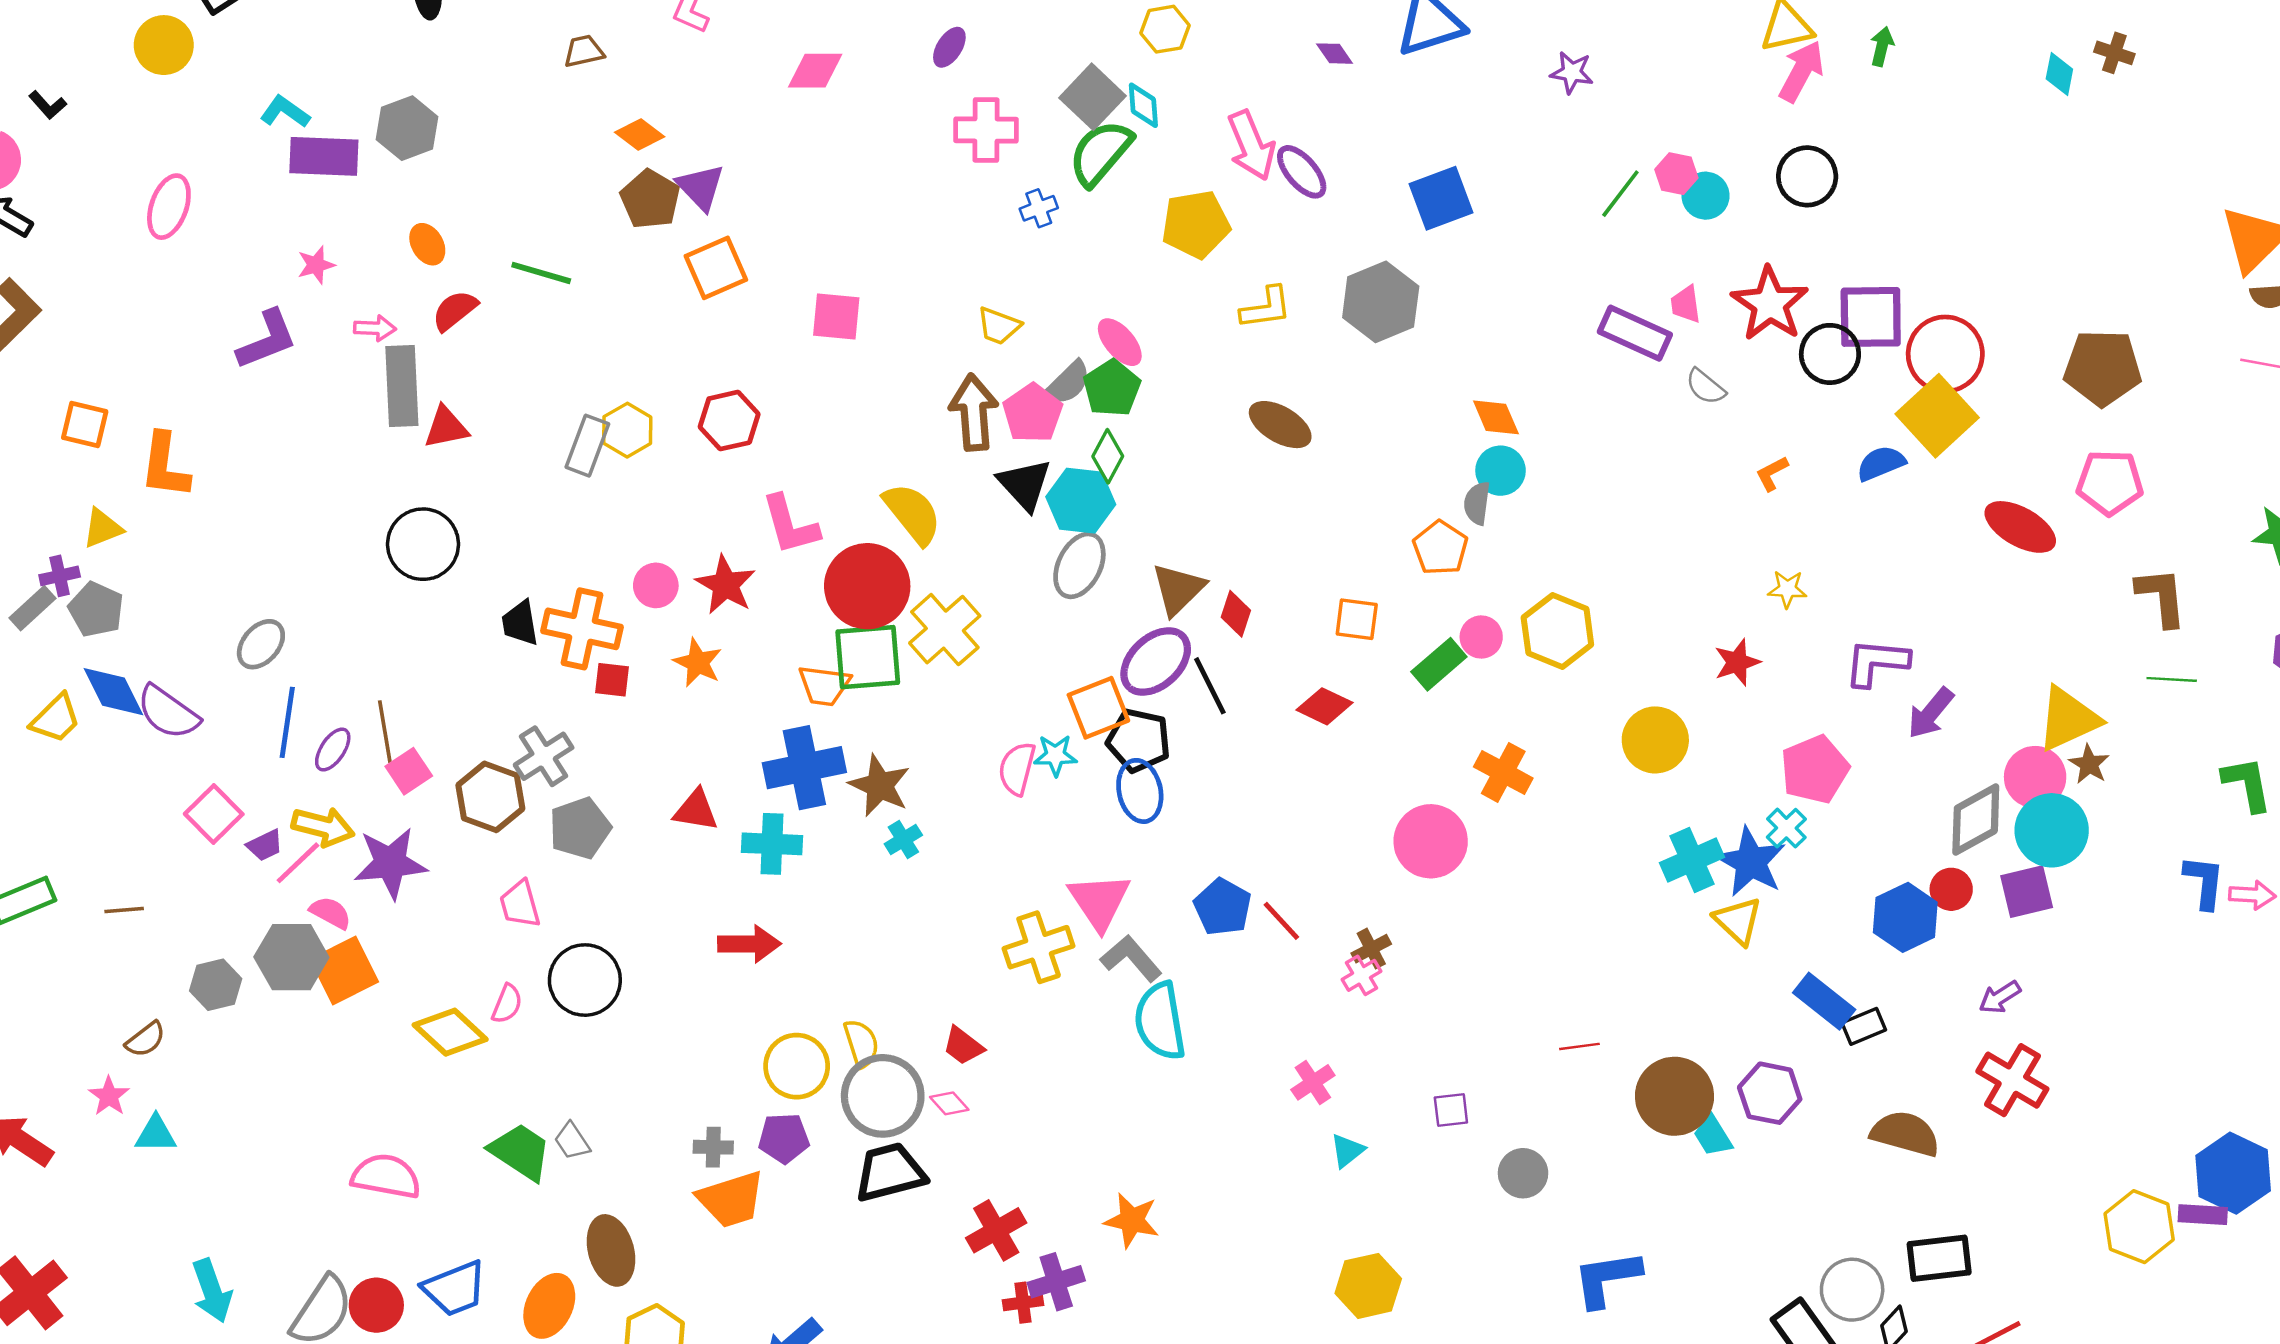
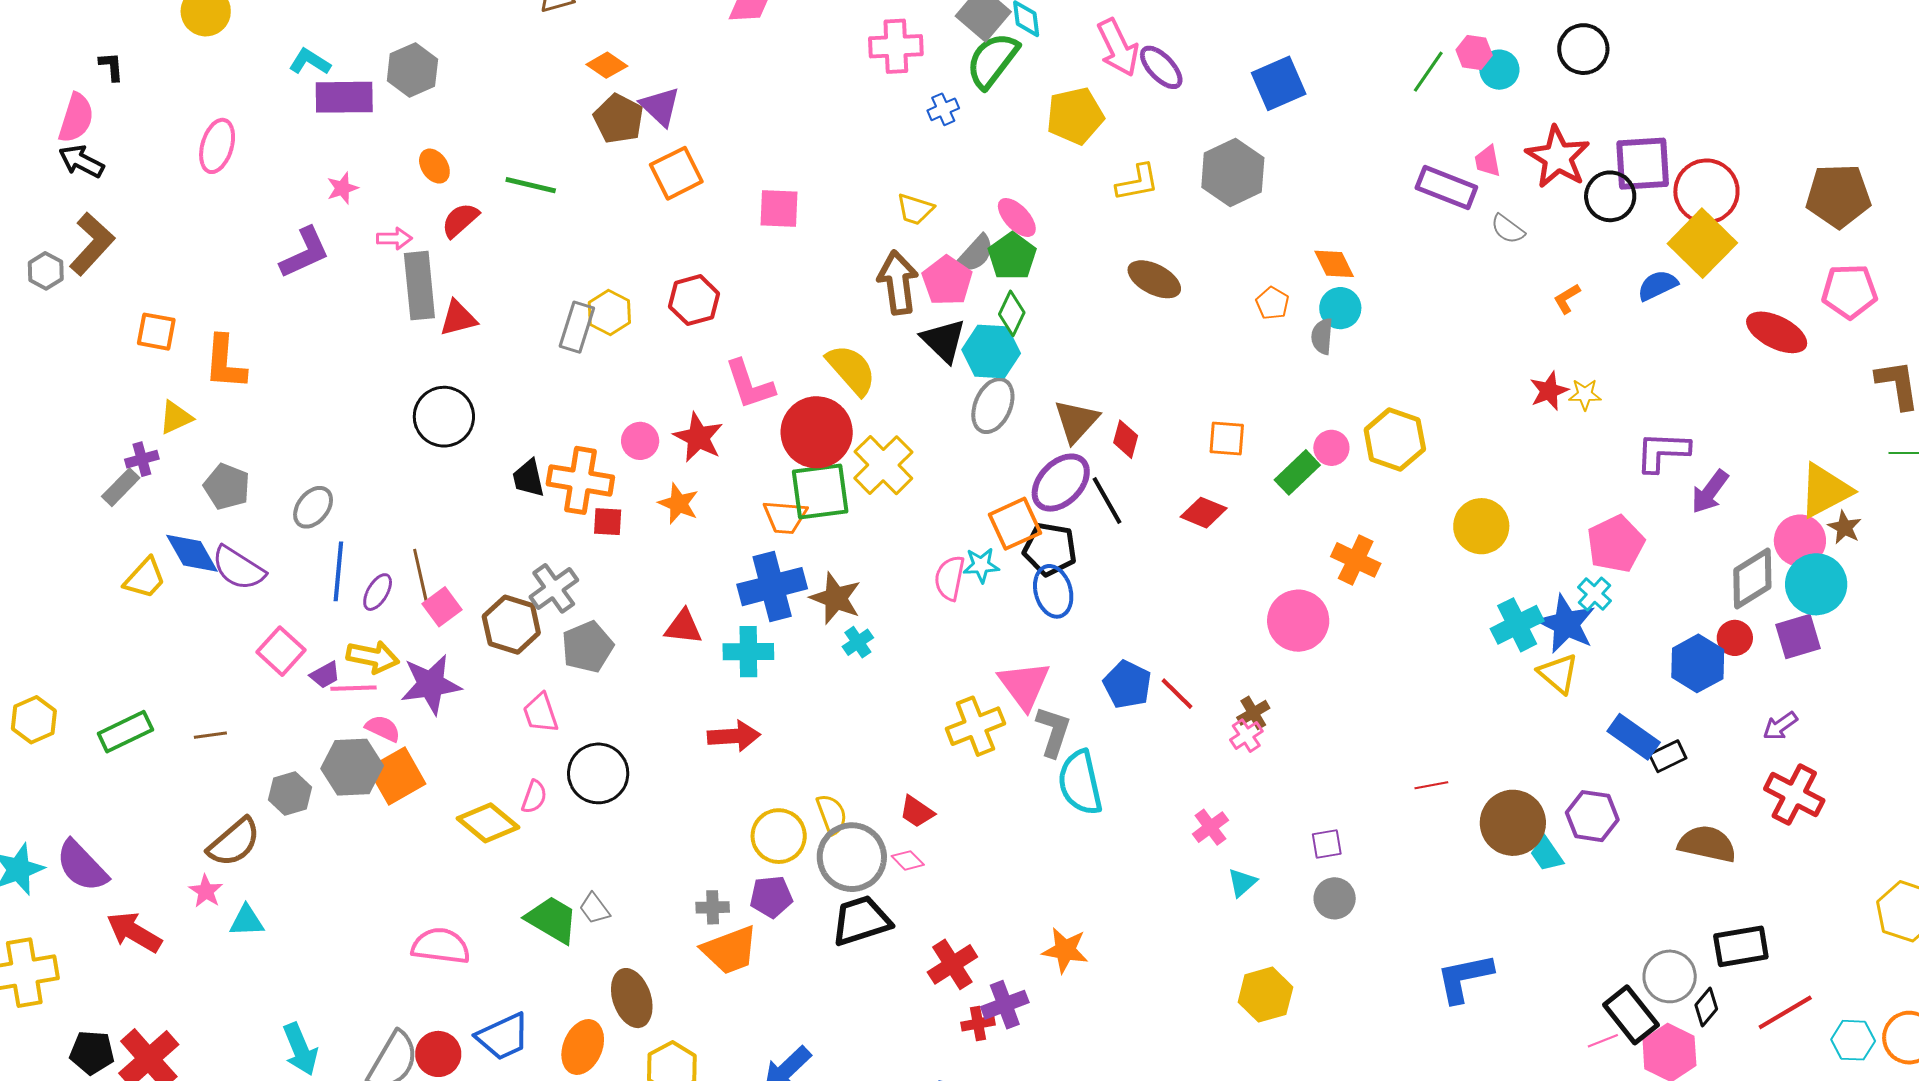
black L-shape: (48, 105) -> (111, 66), turned -140
orange pentagon: (1440, 548) -> (1272, 303), moved, size x0.7
gray pentagon: (96, 609) -> (227, 487), moved
red star: (1737, 662) -> (1549, 391), moved
pink line: (298, 863) -> (353, 688), turned 45
gray L-shape: (1131, 958) -> (1053, 731), turned 62
brown semicircle: (145, 1039) -> (234, 842), size x1.6
gray circle: (1523, 1173) -> (1335, 898), moved

